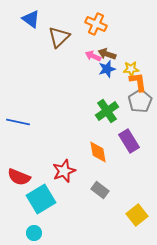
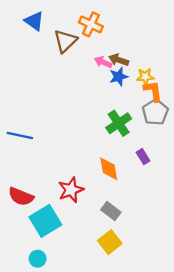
orange cross: (96, 24) -> (91, 24), moved
purple rectangle: (129, 141) -> (143, 157), size x0.6
yellow square: (137, 215) -> (110, 242), moved

